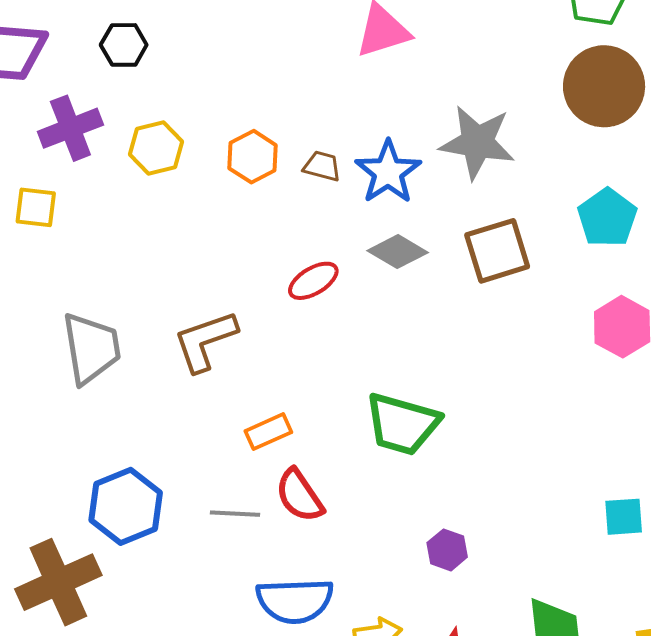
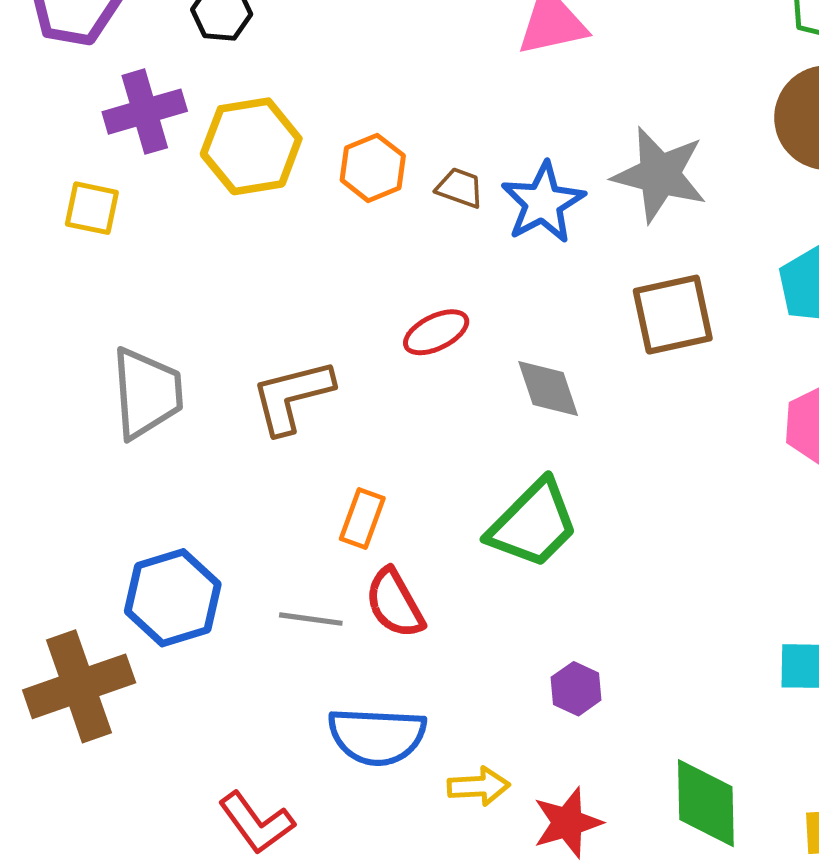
yellow hexagon: (156, 148) -> (251, 146), size x1.4
gray diamond: (398, 252) -> (548, 389), moved, turned 36
green trapezoid: (402, 424) -> (533, 524), turned -66
orange rectangle: (268, 432) -> (362, 519), turned -51

